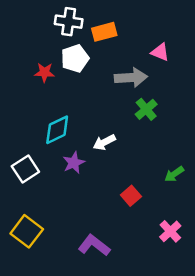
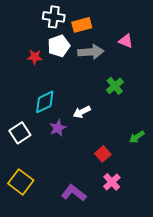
gray arrow: (131, 78) -> (91, 52), moved
pink cross: (170, 231) -> (112, 182), moved

